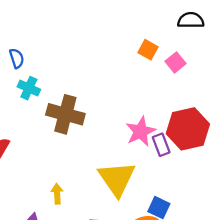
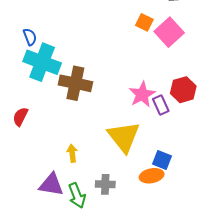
pink square: (175, 62) -> (169, 32), size x1.6
cyan cross: (29, 88) -> (42, 62), size x1.8
red hexagon: (188, 129) -> (183, 90), size x0.7

